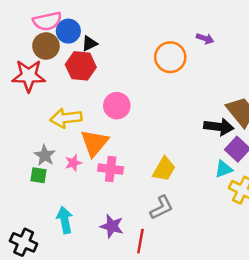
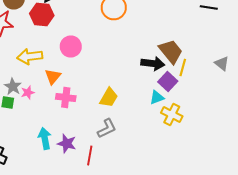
orange triangle: (94, 143) -> (53, 76), size x0.7
pink star: (73, 163) -> (28, 92), moved
cyan arrow: (65, 220) -> (45, 138), moved

